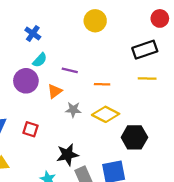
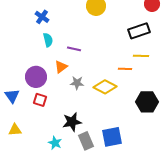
cyan semicircle: (40, 60) -> (48, 40), turned -56
purple circle: (26, 81) -> (36, 77), moved
orange line: (102, 84) -> (125, 69), moved
black hexagon: (134, 137) -> (147, 102), moved

